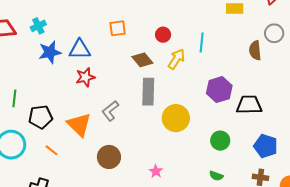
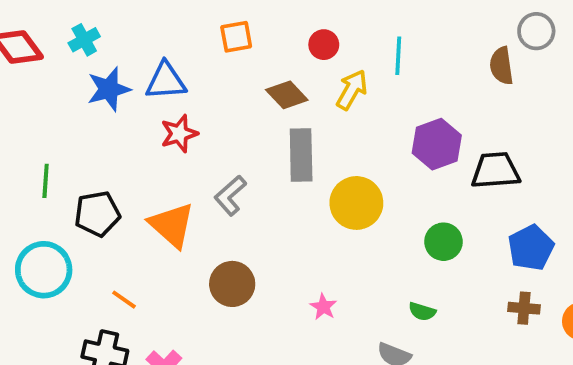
blue pentagon: (266, 146) -> (531, 248), turned 30
orange line: (51, 150) -> (124, 300), moved
green semicircle: (216, 176) -> (422, 311), moved

